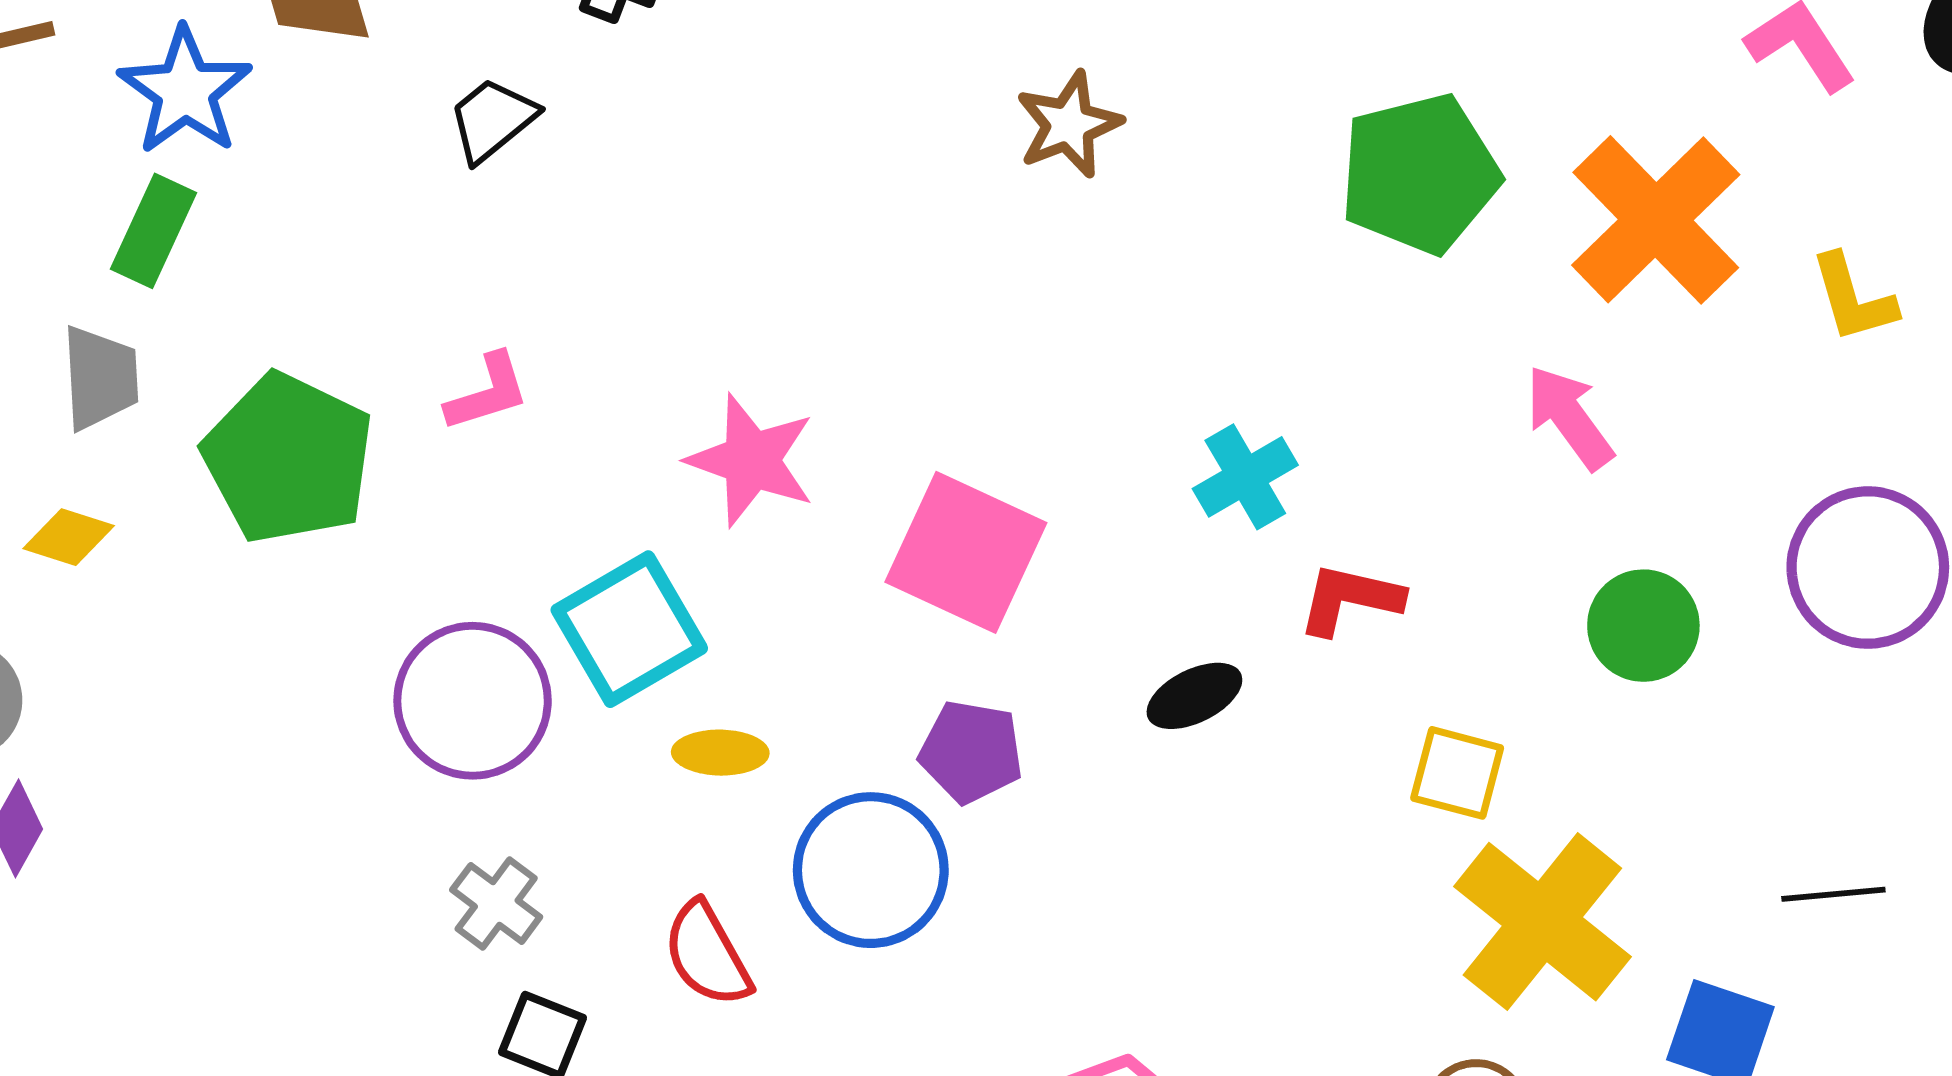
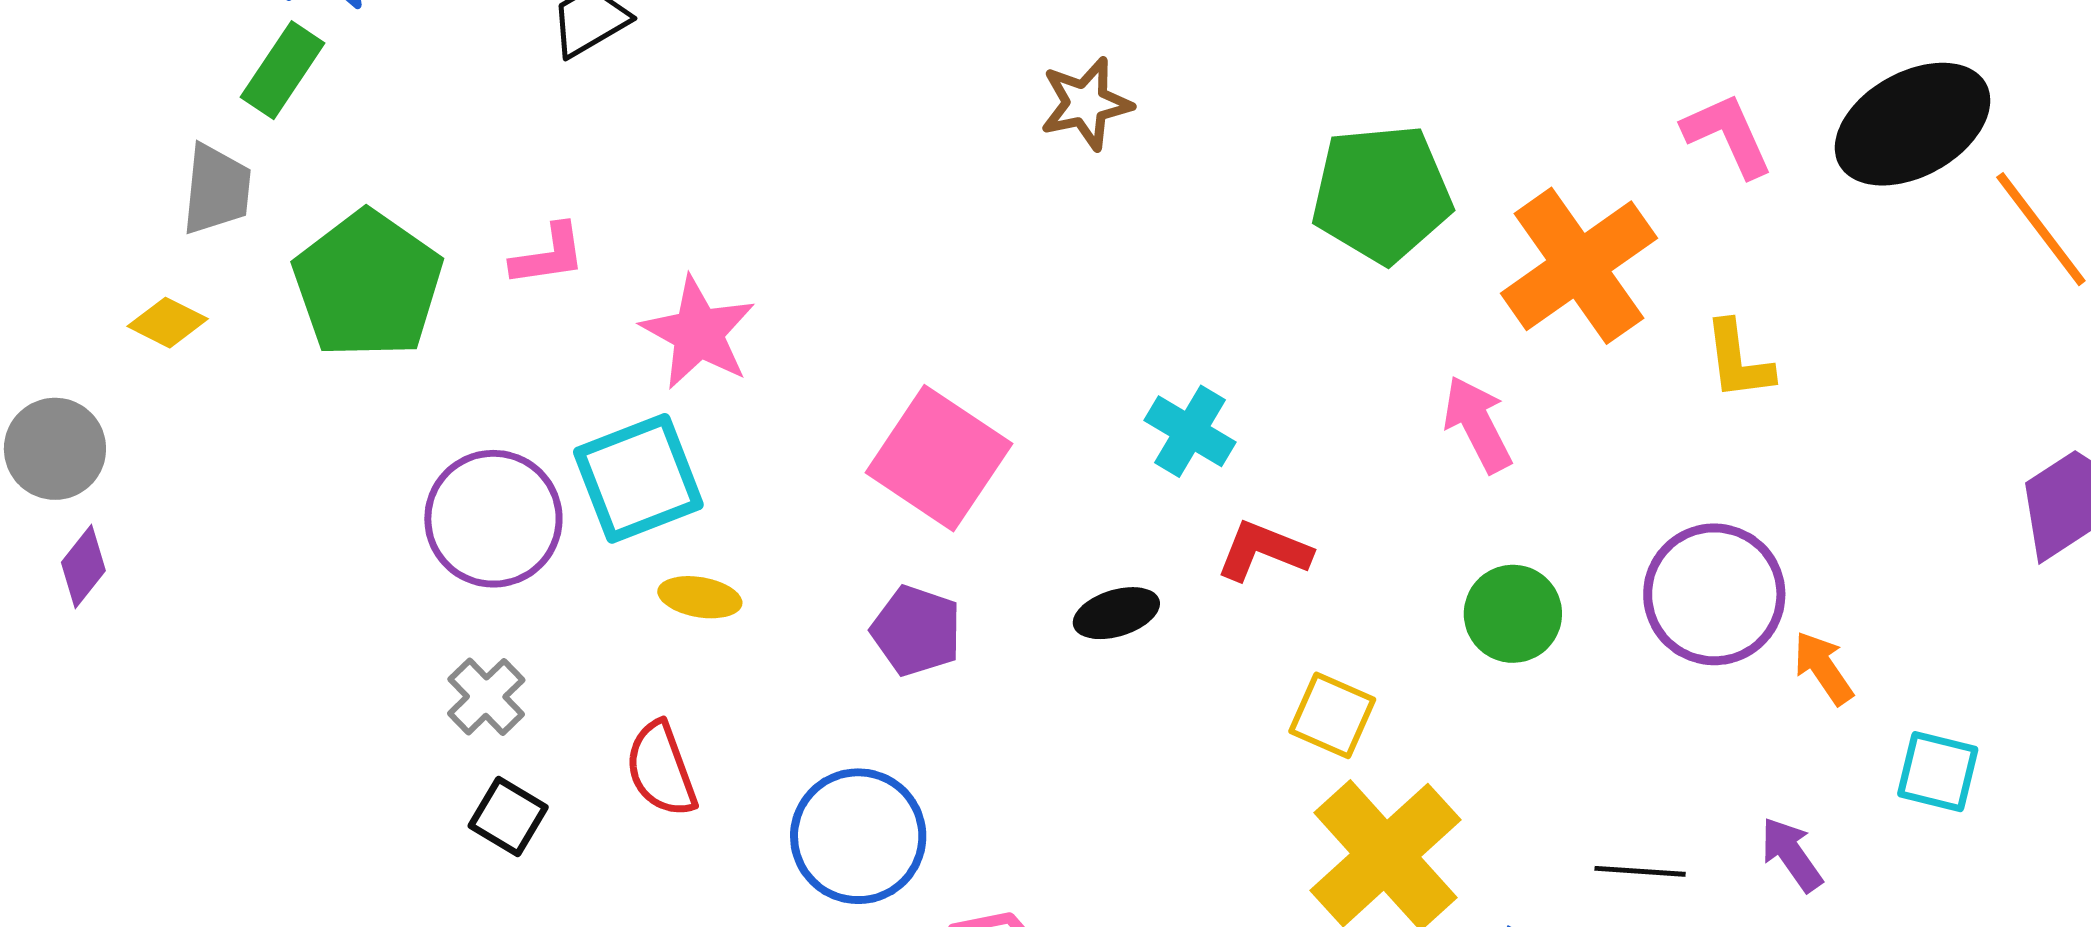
pink star: (751, 460) -> (698, 333), moved
cyan cross: (1245, 477) -> (1190, 431), turned -38
blue circle: (871, 870) -> (858, 836), moved

